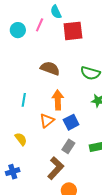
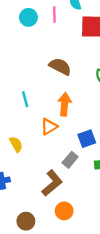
pink line: (40, 25) -> (54, 14), turned -32
cyan line: (24, 100) -> (25, 99), turned -32
blue square: (71, 122) -> (87, 139), moved

